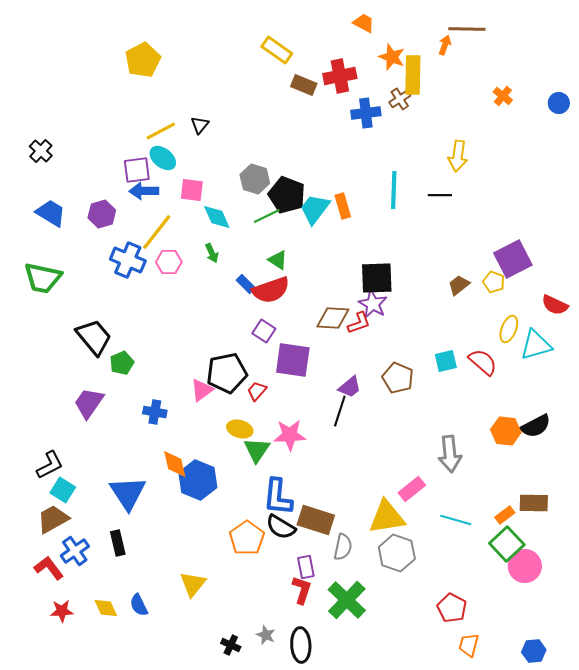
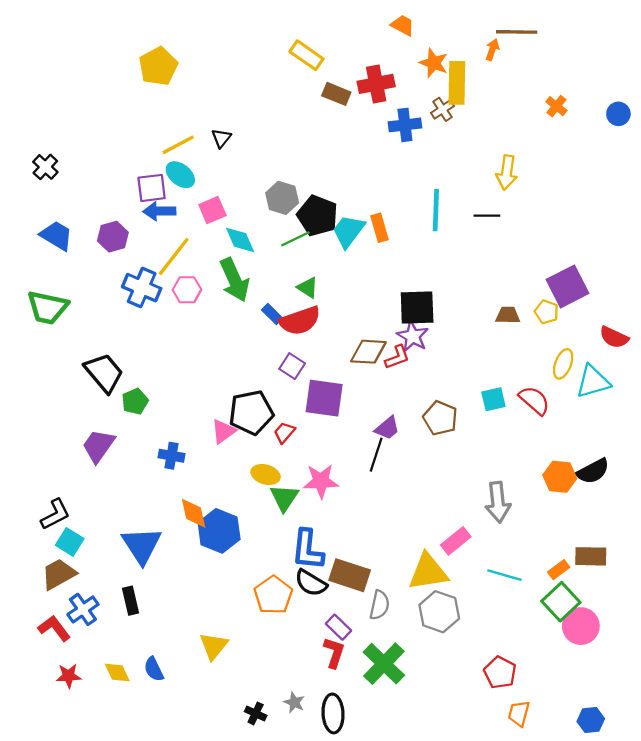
pink square: (192, 190) -> (212, 210), turned -30
green arrow: (212, 253) -> (235, 280), size x2.0
brown trapezoid: (459, 285) -> (508, 315), turned 40
purple rectangle: (306, 567) -> (339, 627), turned -35

